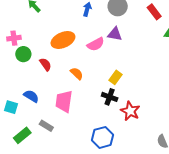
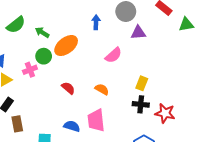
purple triangle: (115, 34) -> (138, 33), moved
orange ellipse: (63, 40) -> (66, 46), moved
green circle: (23, 54) -> (44, 56), moved
blue semicircle: (31, 96) -> (72, 126), moved

